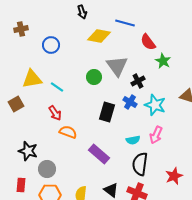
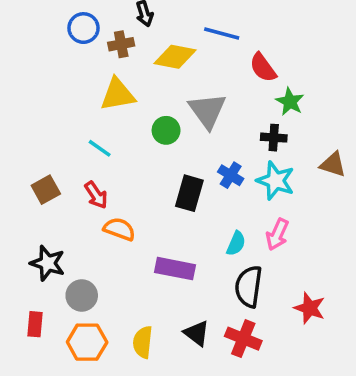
brown cross: (21, 29) -> (121, 44), moved
blue circle: (51, 45) -> (83, 28), moved
yellow triangle: (32, 79) -> (118, 94), moved
black cross: (138, 81) -> (274, 138), moved, turned 32
brown square: (16, 104) -> (46, 190), moved
cyan semicircle: (133, 140) -> (236, 243), turned -56
purple rectangle: (99, 154) -> (175, 269), turned -30
red star: (174, 176) -> (310, 308), turned -30

